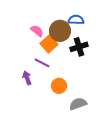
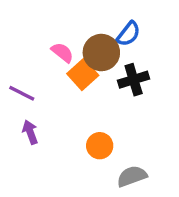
blue semicircle: (76, 20) -> (128, 34), turned 126
purple line: (42, 63) -> (22, 93), moved
purple arrow: (27, 78) -> (30, 132), moved

